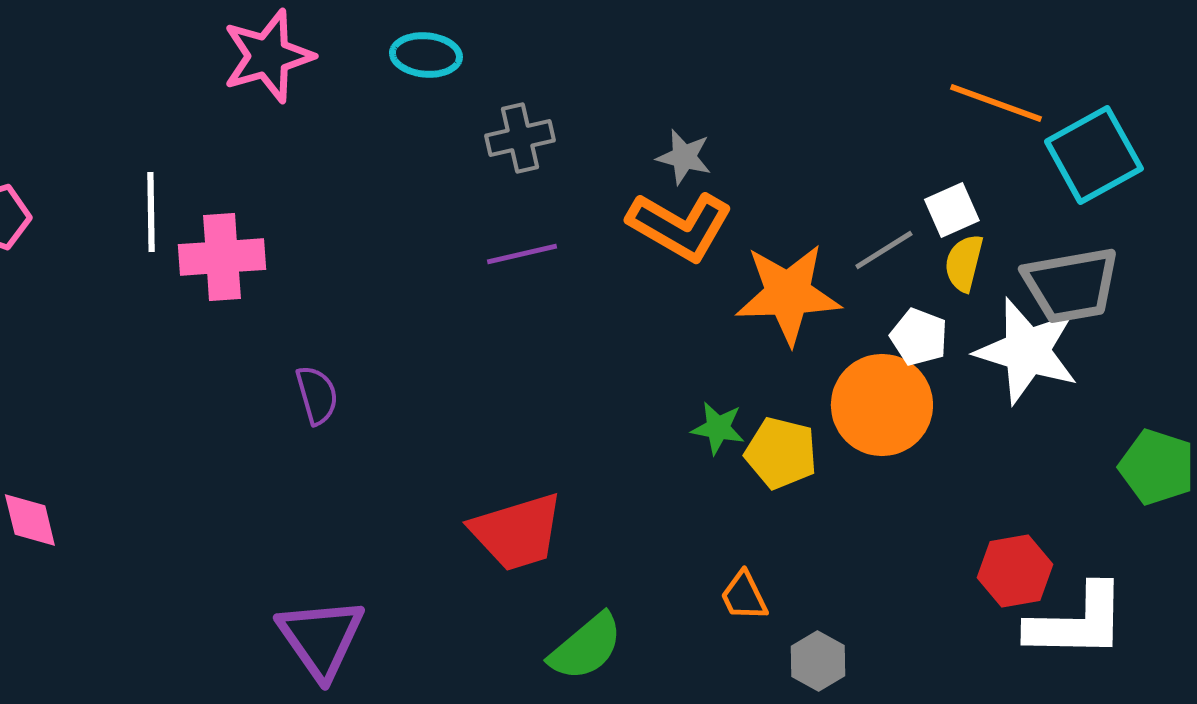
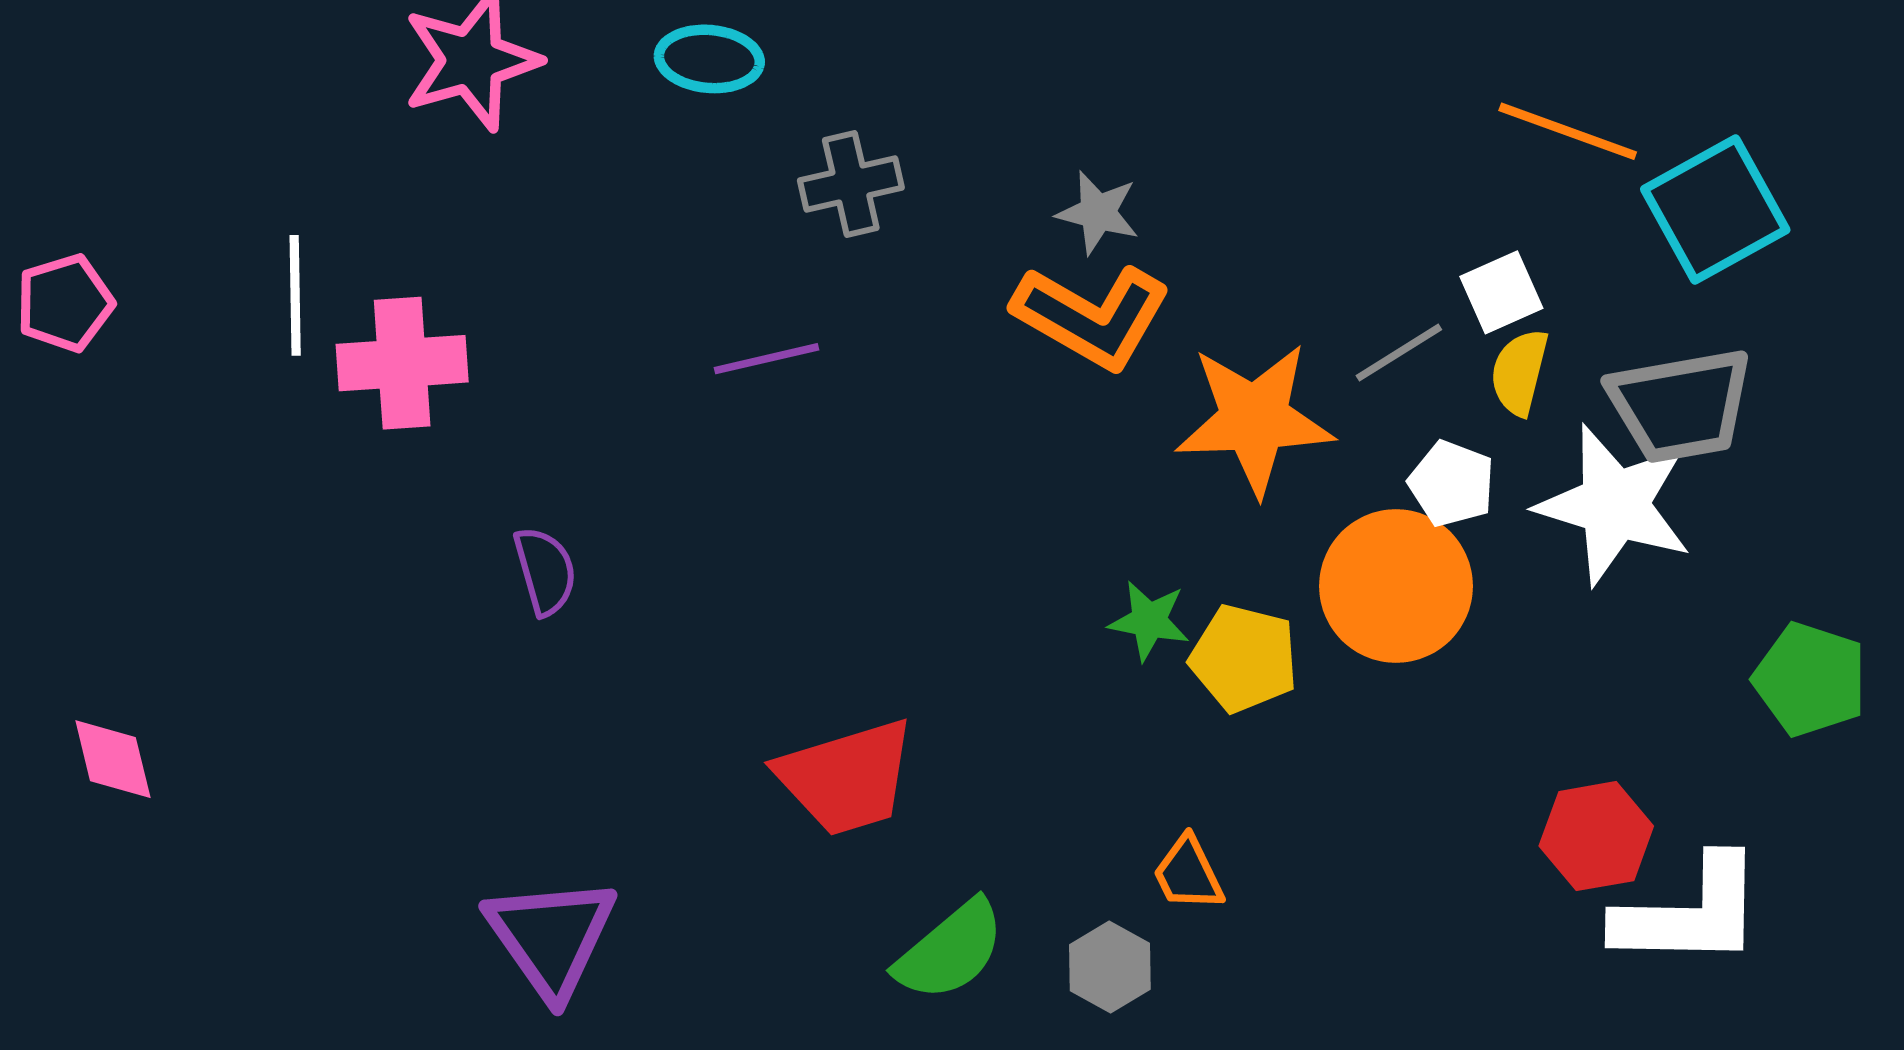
purple line: (522, 254) -> (767, 359), moved
gray hexagon: (818, 661) -> (1110, 967), moved

